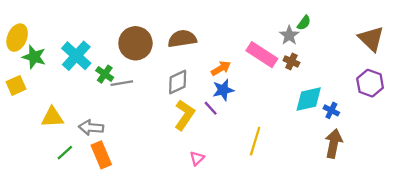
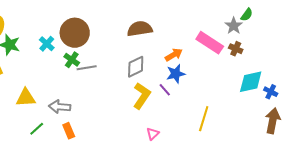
brown circle: (135, 43) -> (75, 33), moved
cyan cross: (76, 56) -> (47, 44), size x0.6
orange rectangle: (101, 155) -> (69, 131), size x0.7

